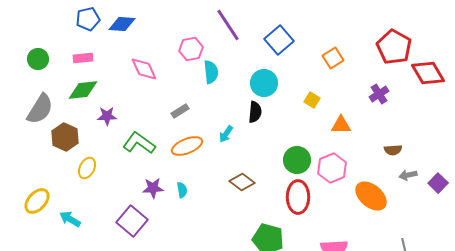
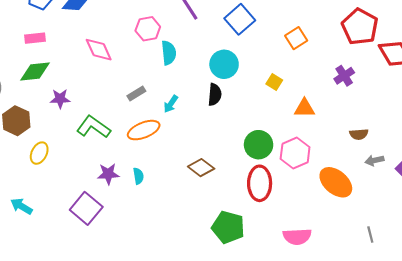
cyan arrow: (226, 134) -> (171, 104), moved

